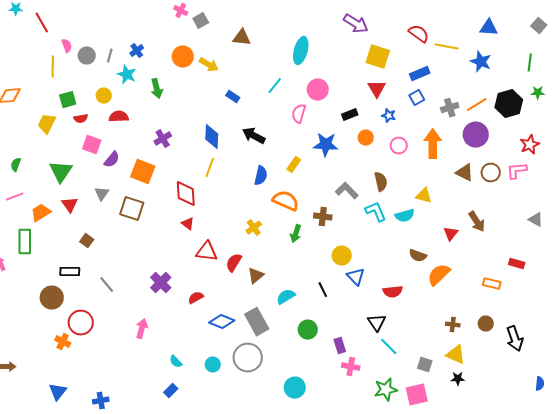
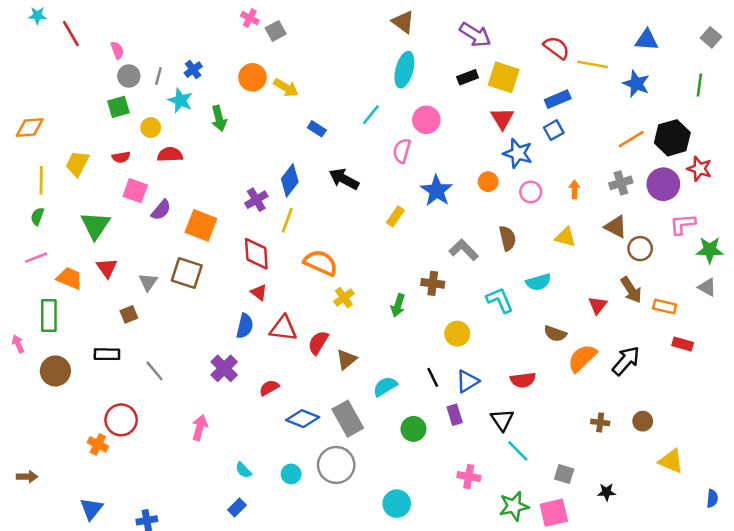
brown triangle: (242, 38) -> (403, 22), moved, turned 30
pink semicircle: (67, 46) -> (117, 50), moved
yellow line: (53, 67) -> (41, 180), moved
green star: (538, 93) -> (710, 250), moved, size x1.5
green square: (68, 100) -> (118, 107), moved
gray cross: (450, 108) -> (621, 183), moved
black rectangle: (350, 115) -> (468, 77), moved
blue star: (389, 116) -> (518, 153), size x1.6
purple circle: (476, 135) -> (663, 184), moved
blue diamond: (212, 137) -> (290, 180), turned 35
purple cross: (163, 139) -> (256, 200), moved
orange arrow: (433, 144) -> (574, 189), size x0.5
blue star: (326, 145) -> (437, 191), turned 30
red star: (530, 145) -> (699, 169), moved, turned -30
brown circle: (491, 173) -> (640, 249), moved
blue semicircle: (261, 176) -> (245, 326), moved
gray triangle: (102, 194) -> (148, 282), moved
yellow triangle: (424, 196) -> (565, 237), moved
orange semicircle: (286, 201) -> (321, 263), moved
cyan L-shape: (376, 212) -> (500, 300), moved
orange trapezoid: (41, 213) -> (70, 278), turned 55
brown square: (87, 241) -> (129, 314), turned 32
blue triangle: (356, 277) -> (468, 381), moved, turned 42
orange rectangle: (492, 284) -> (665, 307), moved
brown circle: (52, 298) -> (55, 371), moved
black arrow: (515, 339) -> (626, 361), moved, turned -120
purple rectangle: (340, 346) -> (455, 415), moved
yellow triangle: (456, 355) -> (671, 461), moved

